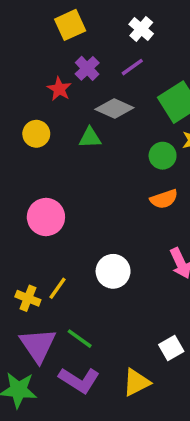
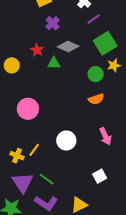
purple line: (132, 67) -> (94, 19), moved
red star: (59, 89) -> (37, 50), moved
yellow circle: (36, 134) -> (12, 65), moved
white square: (171, 348) -> (100, 176), moved

